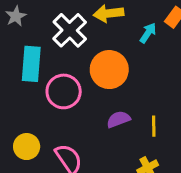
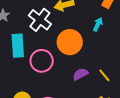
cyan arrow: (148, 33) -> (98, 24), moved
yellow line: (154, 126) -> (104, 75), turned -32

